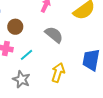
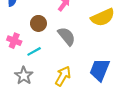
brown circle: (15, 27) -> (38, 23), moved

